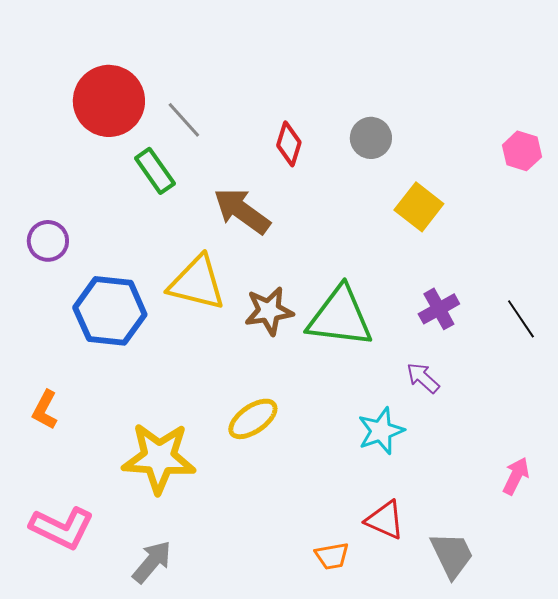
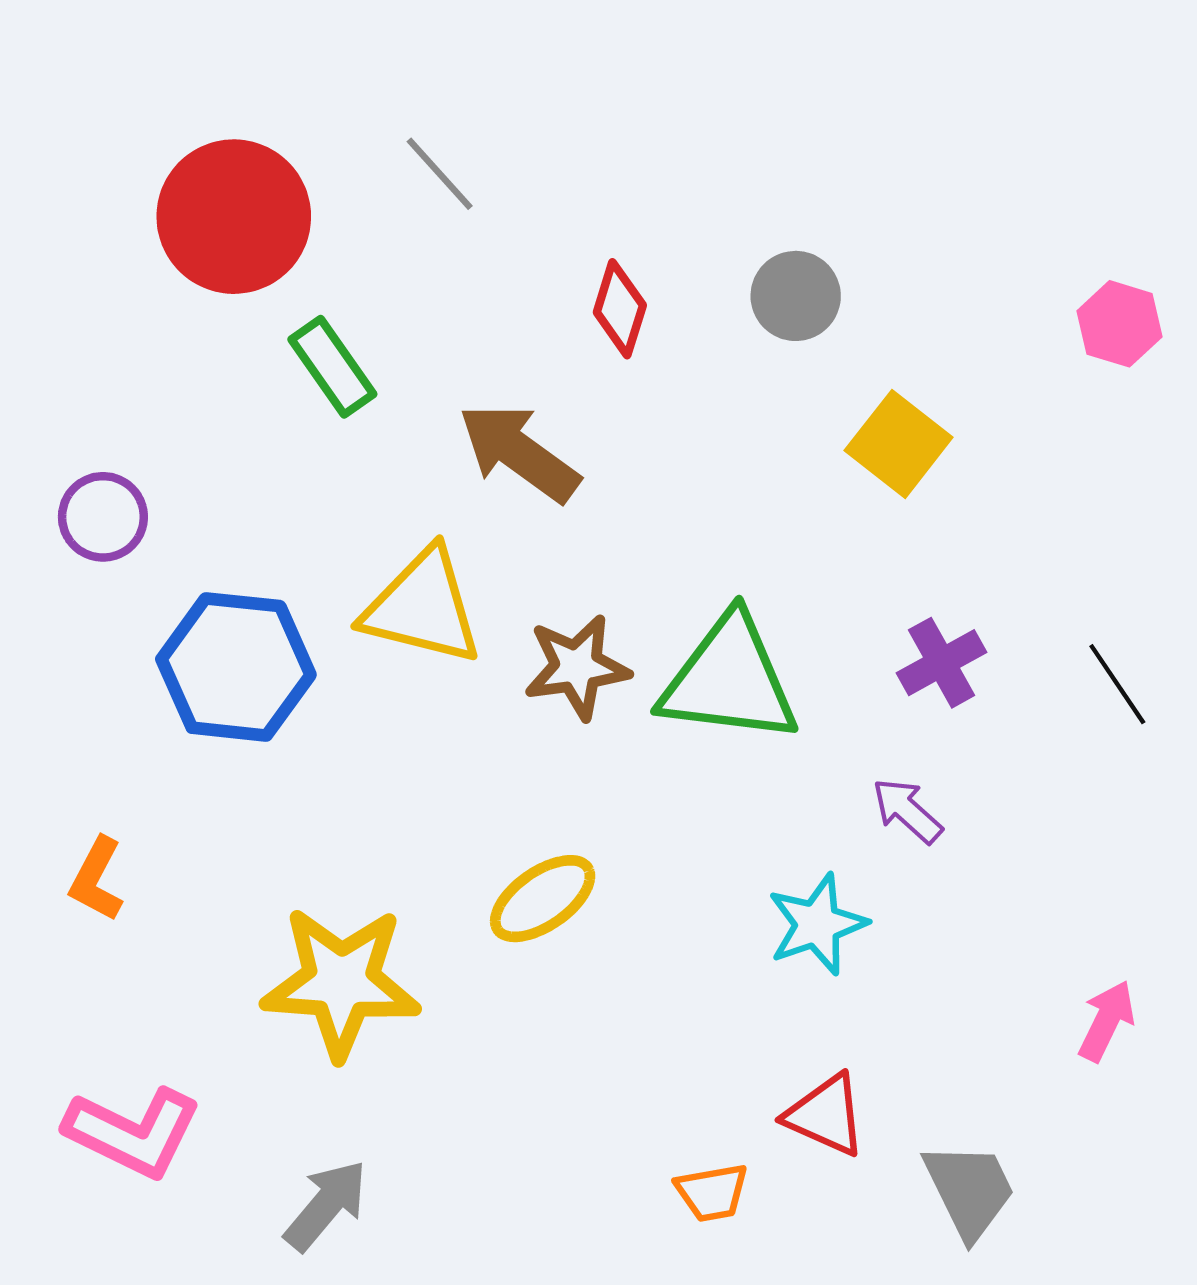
gray line: (184, 120) -> (440, 174), moved

